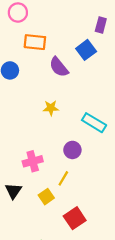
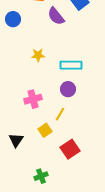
yellow star: (51, 108) -> (38, 55), moved
cyan rectangle: (94, 123) -> (71, 65), moved, turned -30
black triangle: (13, 191) -> (16, 140), moved

